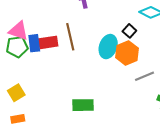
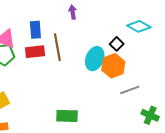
blue rectangle: (34, 43) -> (35, 30), moved

